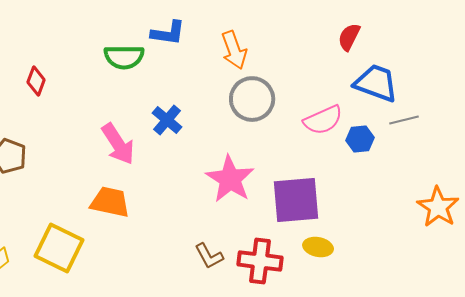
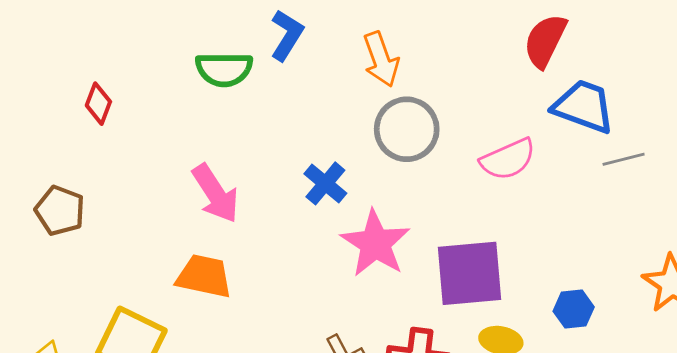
blue L-shape: (168, 33) -> (287, 35), turned -66
red semicircle: (349, 37) -> (545, 41), size x1.4
blue cross: (167, 120) -> (325, 183), moved
blue hexagon: (360, 139) -> (574, 309), moved

